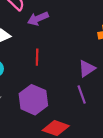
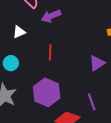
purple line: (82, 95) -> (92, 102), moved

